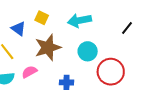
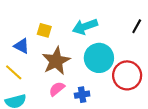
cyan circle: (88, 51) -> (99, 58), size x1.4
pink semicircle: (29, 72) -> (57, 89), moved

